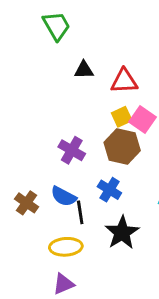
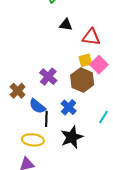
brown cross: (27, 203) -> (18, 91), moved

